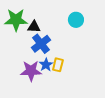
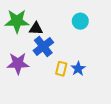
blue star: (46, 65) -> (78, 69), moved
purple star: (31, 71) -> (18, 63), moved

